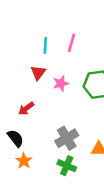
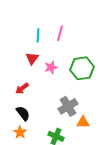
black semicircle: (15, 138) -> (23, 113), moved
gray cross: (67, 138) -> (68, 106), moved

